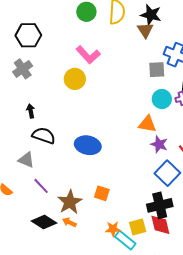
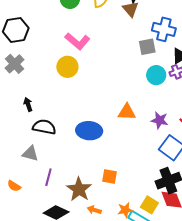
orange triangle: (147, 124) -> (127, 112), moved
purple line: (41, 186) -> (48, 177), turned 66
orange arrow: (69, 222) -> (94, 210), moved
yellow square: (138, 227) -> (149, 205), turned -36

